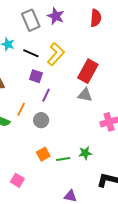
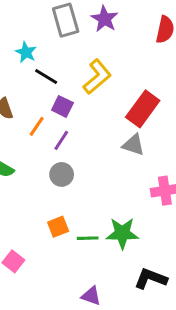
black line: (31, 53) -> (46, 77), moved
purple line: (46, 95) -> (61, 140), moved
orange line: (21, 109) -> (37, 126), moved
green star: (85, 153) -> (122, 233), size x1.5

